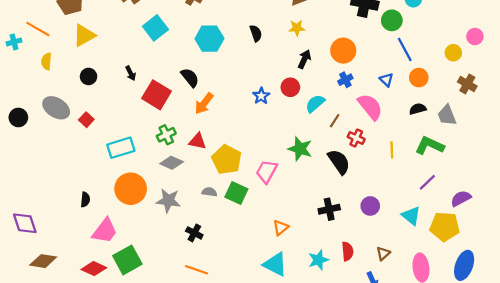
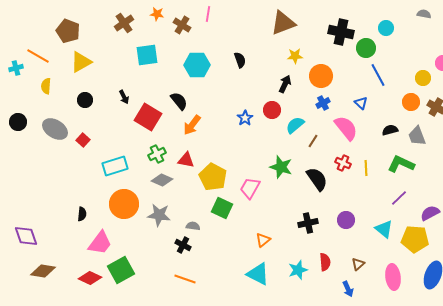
cyan square: (155, 28) -> (147, 55), turned 30
yellow star: (297, 28) -> (295, 56), moved
orange circle: (419, 78) -> (411, 102), moved
black circle: (18, 117) -> (18, 122), moved
red cross: (356, 138) -> (343, 163), moved
gray semicircle: (209, 192) -> (193, 226), moved

